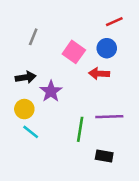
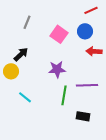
red arrow: (99, 74) -> (94, 51), moved
black arrow: (26, 77) -> (21, 54), turned -35
purple star: (51, 91) -> (57, 69), moved, turned 30
yellow circle: (24, 109) -> (11, 71), moved

